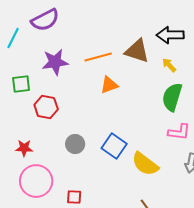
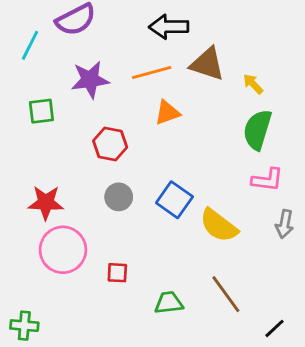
black arrow: (170, 35) -> (169, 27), moved
red hexagon: (46, 107) -> (110, 144), moved
red star: (24, 148) -> (46, 203), size x1.4

